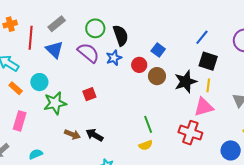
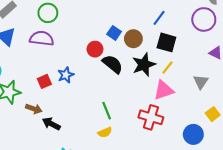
black semicircle: (121, 35) -> (113, 64), moved, turned -30
purple semicircle: (88, 53) -> (42, 38), turned -30
blue star: (114, 58) -> (66, 75), moved
brown circle: (157, 76) -> (133, 39), moved
yellow line: (208, 85) -> (168, 68), turned 32
brown arrow: (72, 134) -> (34, 109), moved

